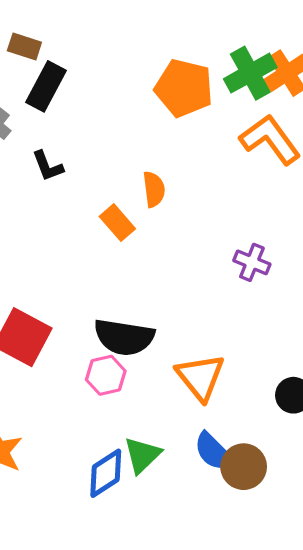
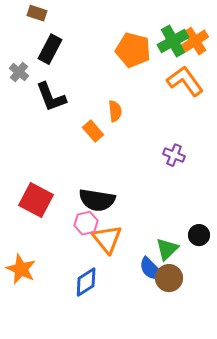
brown rectangle: (24, 47) -> (37, 13), moved
black L-shape: (48, 166) -> (51, 97), size x1.6
orange triangle: (200, 377) -> (107, 239), moved
green triangle: (142, 455) -> (167, 249), moved

